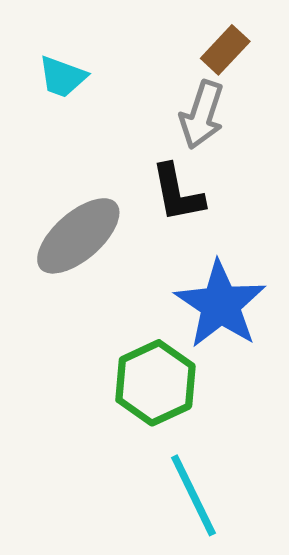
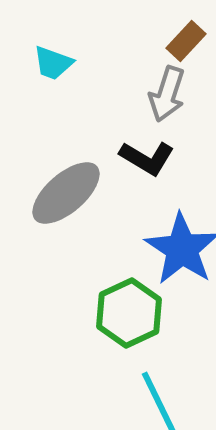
black L-shape: (177, 193) -> (147, 158), turned -48

